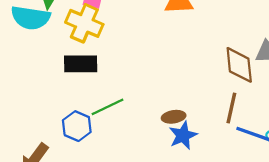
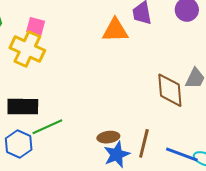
black rectangle: (81, 64) -> (23, 107), moved
brown line: (231, 108) -> (144, 143), moved

